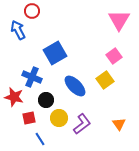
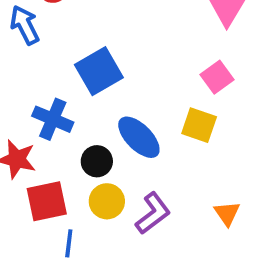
yellow square: (105, 80) -> (199, 125), turned -36
black circle: (46, 100) -> (97, 161), moved
red square: (29, 118) -> (47, 201), size x1.5
blue line: (40, 139) -> (69, 243), turned 40

